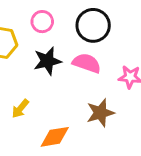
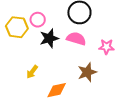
pink circle: (42, 22) -> (38, 20), moved

